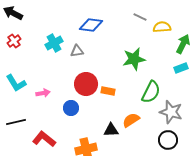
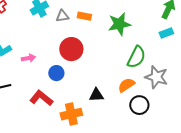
orange rectangle: (108, 91) -> (84, 16), moved
orange semicircle: (131, 120) -> (126, 85), moved
red L-shape: (44, 139) -> (41, 98), moved
black circle: (168, 140) -> (139, 105), moved

